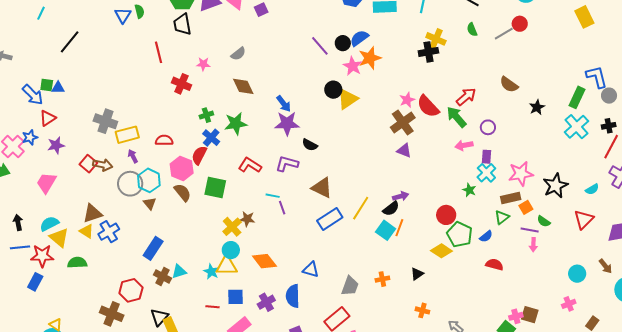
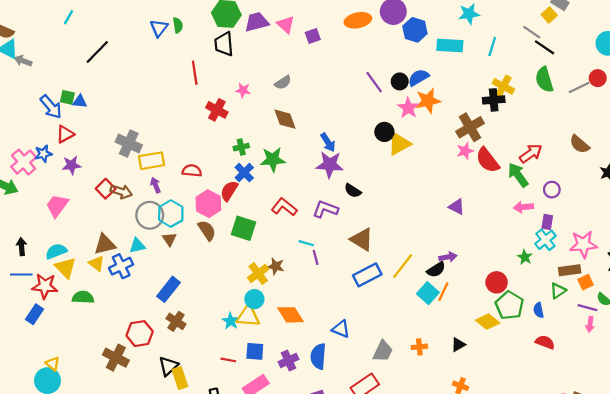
green semicircle: (472, 29) -> (544, 80), size x1.6
brown cross: (403, 123) -> (470, 127), moved
blue semicircle: (486, 236) -> (539, 310), turned 112
cyan triangle: (179, 271) -> (137, 246), moved

